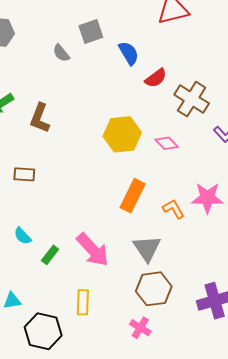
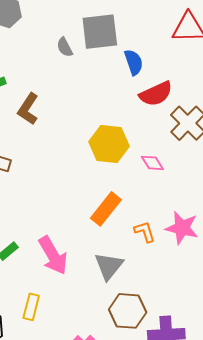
gray square: (91, 31) -> (100, 32), size x1.5
red semicircle: (156, 78) -> (156, 94), size x1.4
brown hexagon: (154, 289) -> (128, 311), moved

